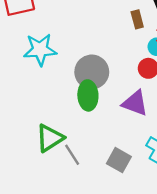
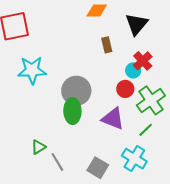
brown rectangle: (137, 19) -> (107, 45), moved
green triangle: (50, 138) -> (38, 147), size x0.6

